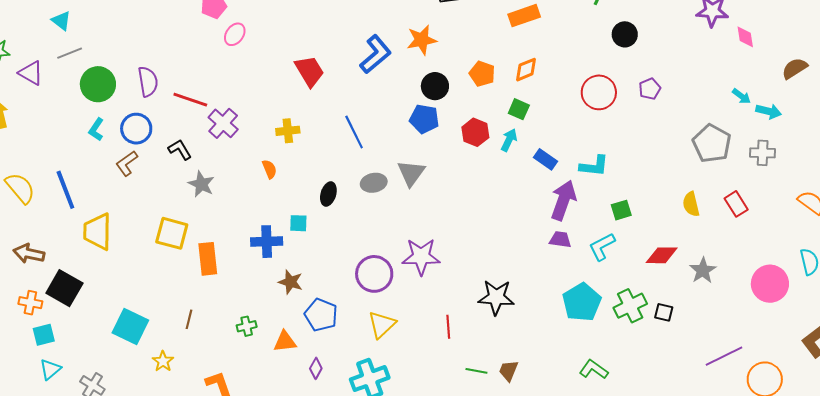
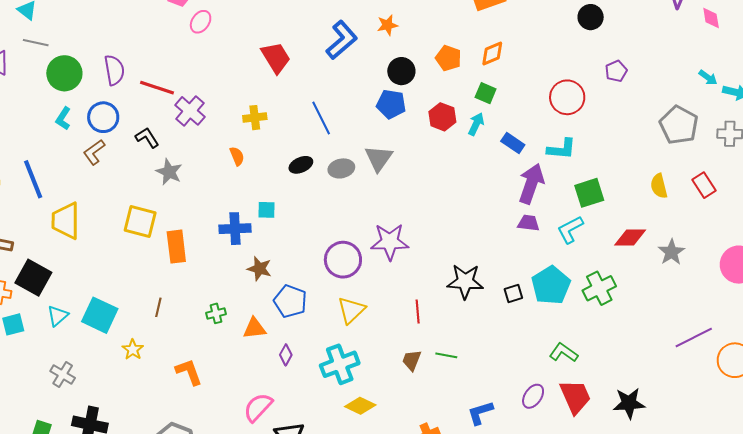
orange star: (422, 40) -> (388, 25), size x0.7
gray line: (70, 53) -> (36, 43), turned 35
red circle: (599, 92) -> (567, 97), moved
black ellipse: (328, 194) -> (301, 165), moved, turned 50
green square: (621, 210) -> (589, 193), size x1.4
black square: (664, 312) -> (513, 294), moved, turned -30
cyan triangle: (50, 369) -> (58, 316), moved
brown trapezoid: (508, 371) -> (412, 360), moved

